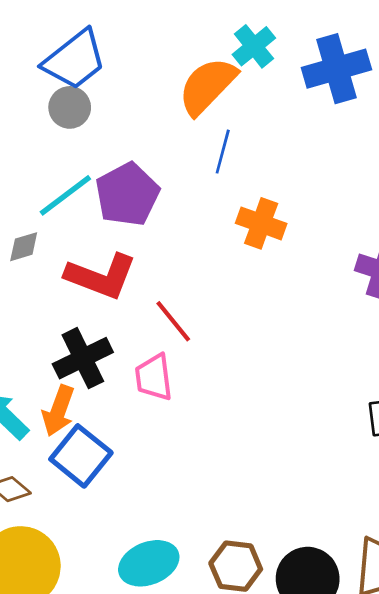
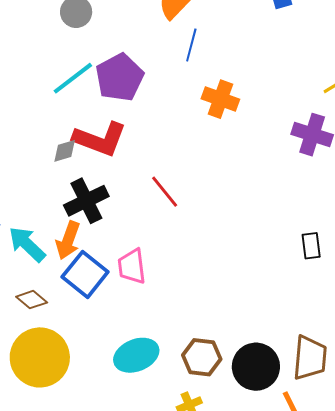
gray diamond: (24, 247) -> (65, 151), moved
red line: (173, 321) -> (165, 192), moved
pink trapezoid: (154, 377) -> (132, 266), moved

